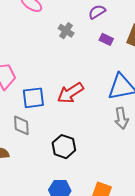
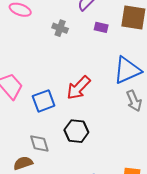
gray diamond: (21, 125) -> (39, 144), moved
black hexagon: (64, 147) -> (76, 131), moved

